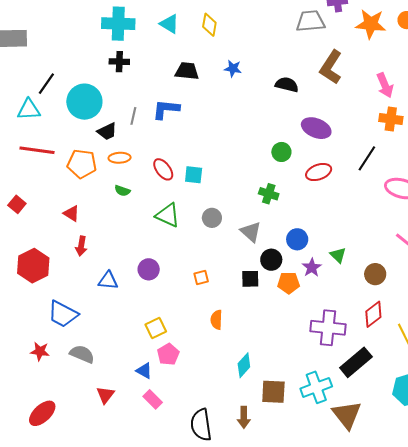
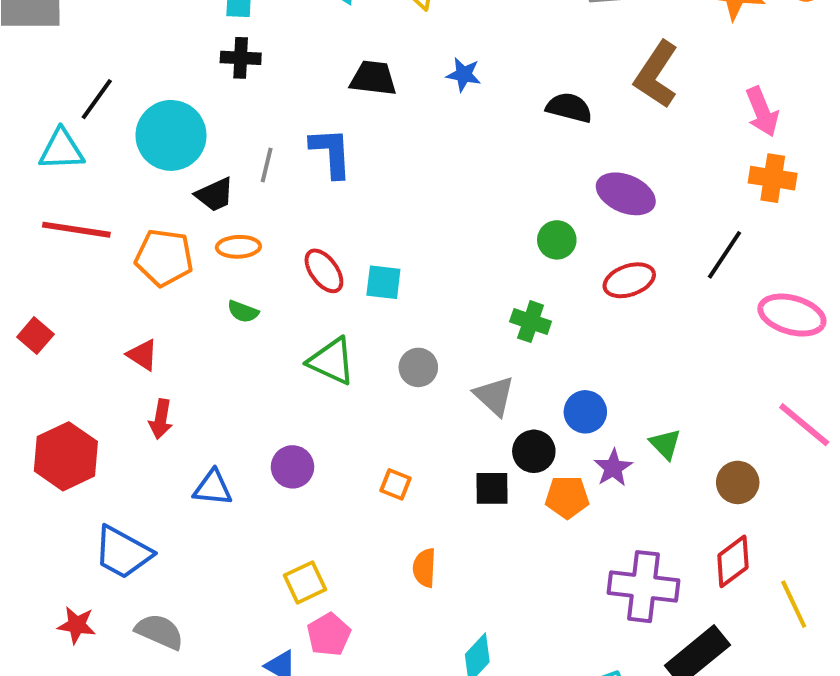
blue L-shape: (166, 109) -> (331, 153), turned 80
orange square: (201, 278) -> (395, 484), turned 35

